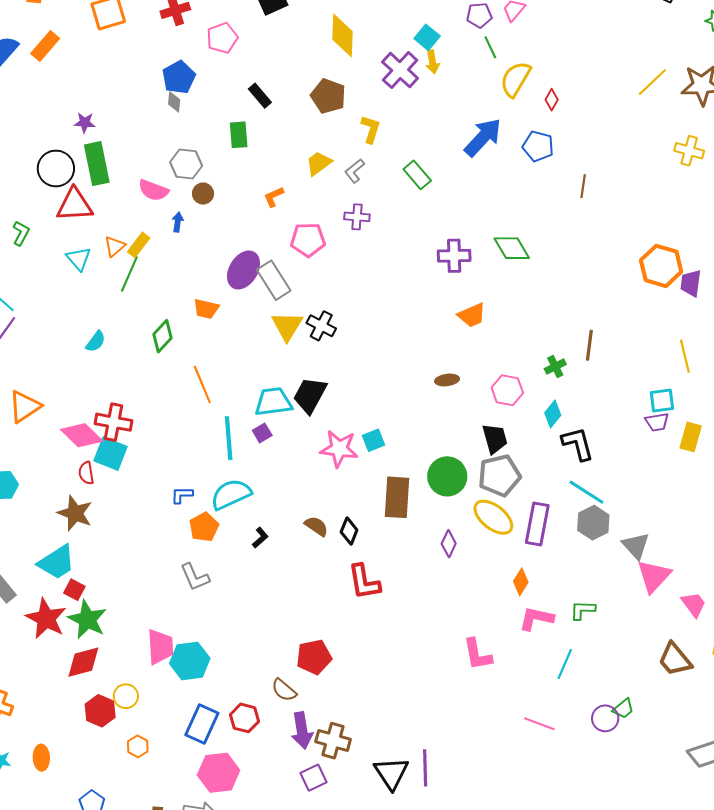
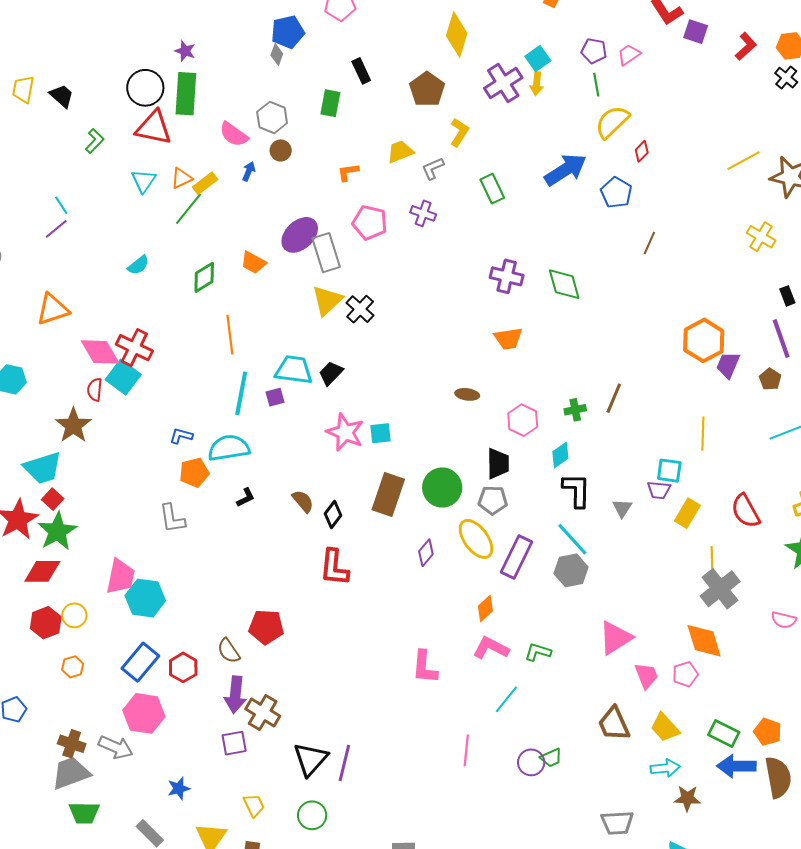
black trapezoid: (310, 395) -> (331, 373), size x0.7
gray pentagon: (499, 475) -> (493, 500), size x0.7
gray triangle: (636, 546) -> (622, 508), moved, size x0.7
pink line: (539, 724) -> (466, 750), turned 60

